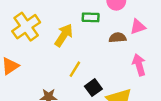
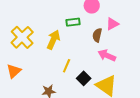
brown semicircle: (117, 38) -> (97, 35), turned -64
pink arrow: (139, 65) -> (107, 55), moved, turned -42

